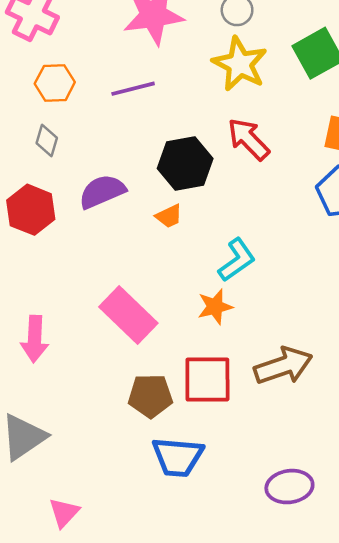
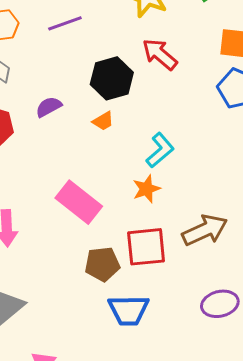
purple semicircle: (102, 192) -> (49, 107), size x0.7
purple ellipse: (289, 487) -> (220, 304), moved

